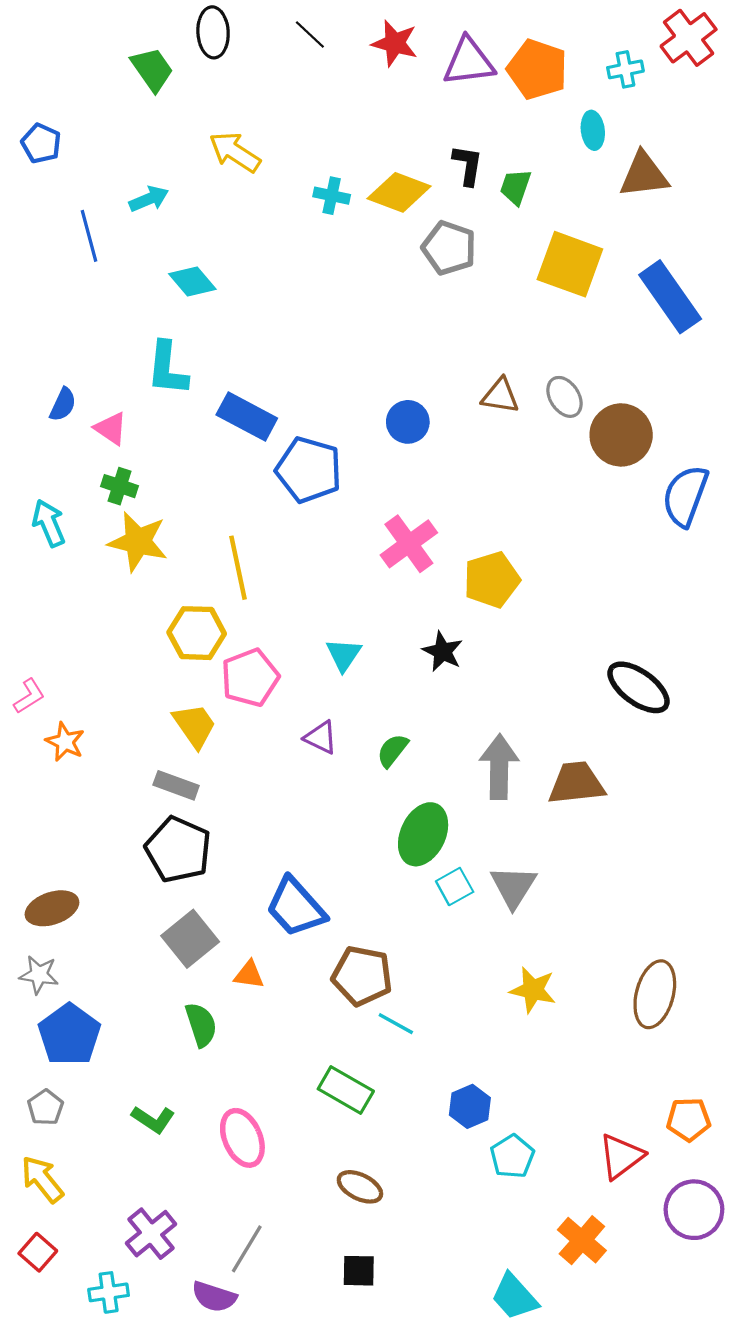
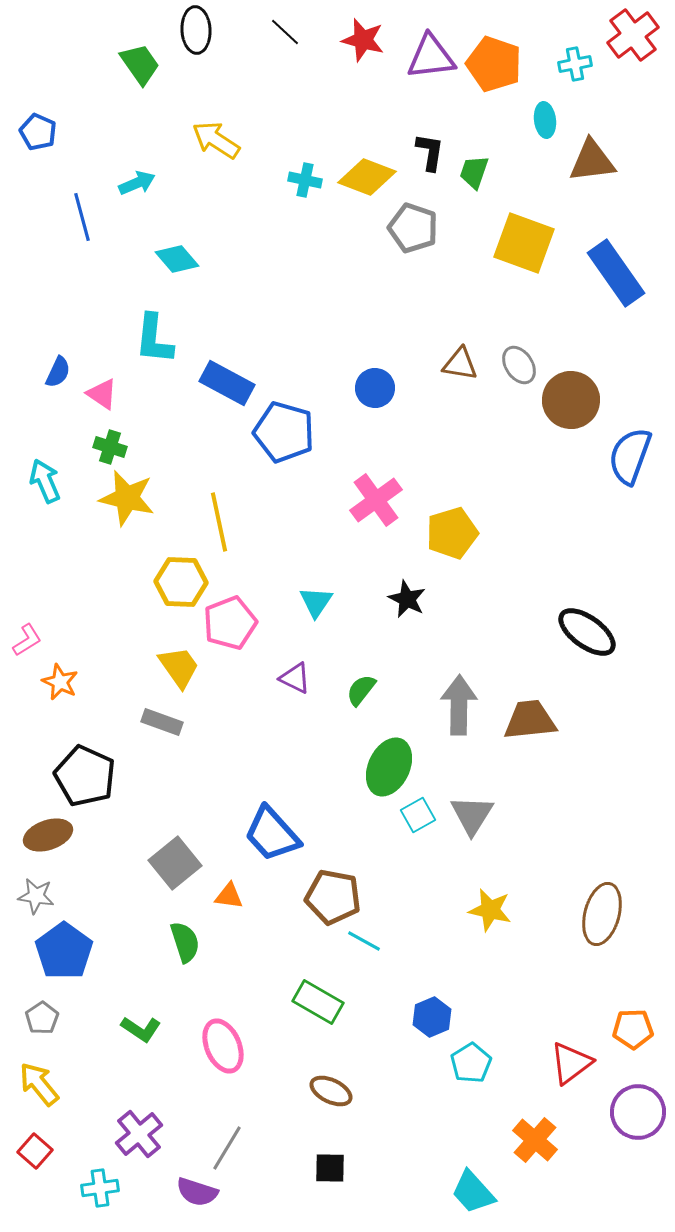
black pentagon: (178, 850) -> (85, 776), moved

